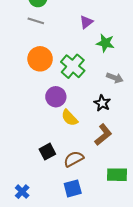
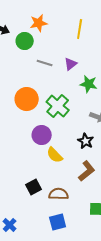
gray line: (36, 21) -> (45, 63), moved
brown semicircle: (74, 159) -> (59, 194), turned 30

